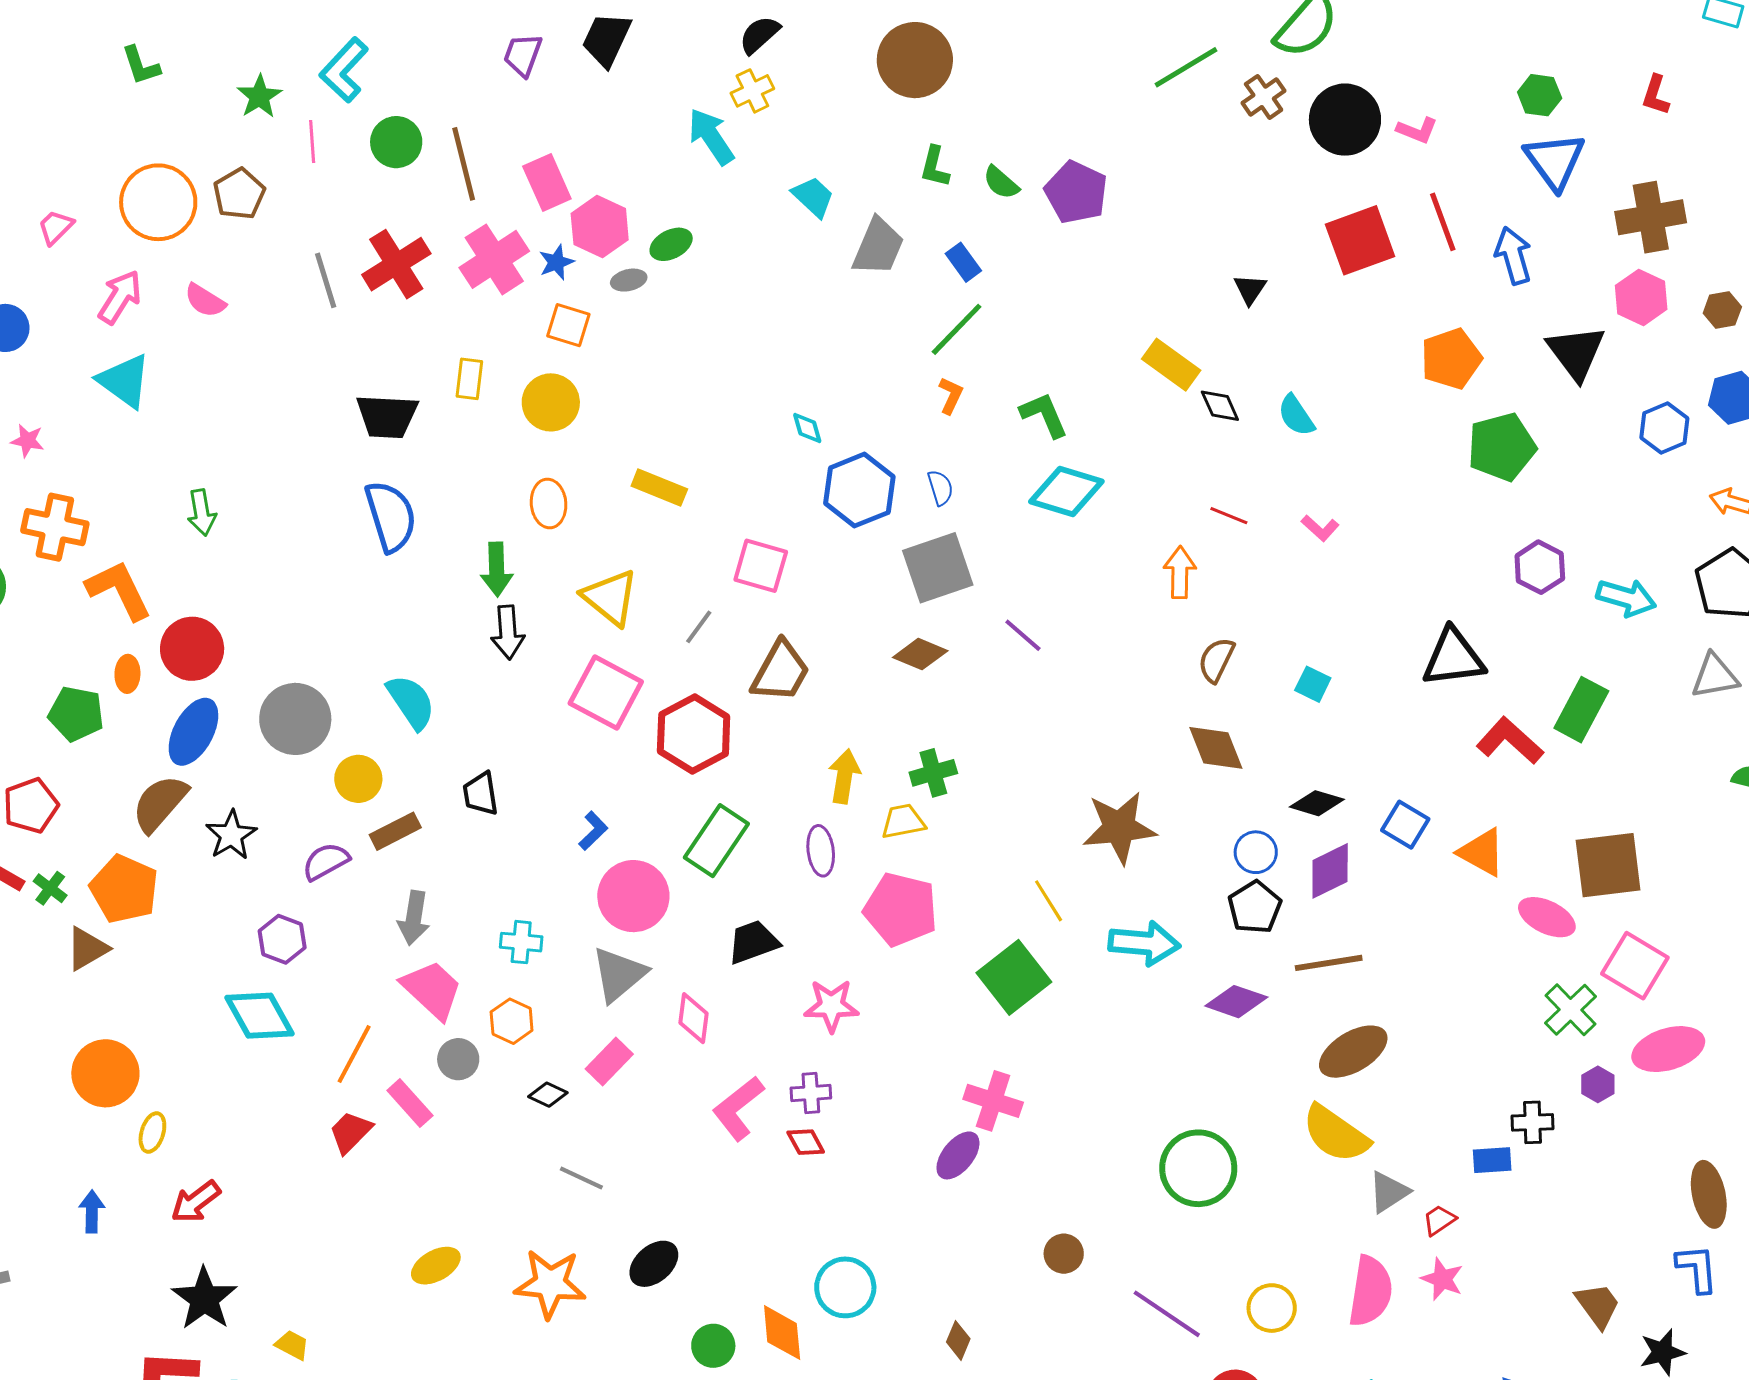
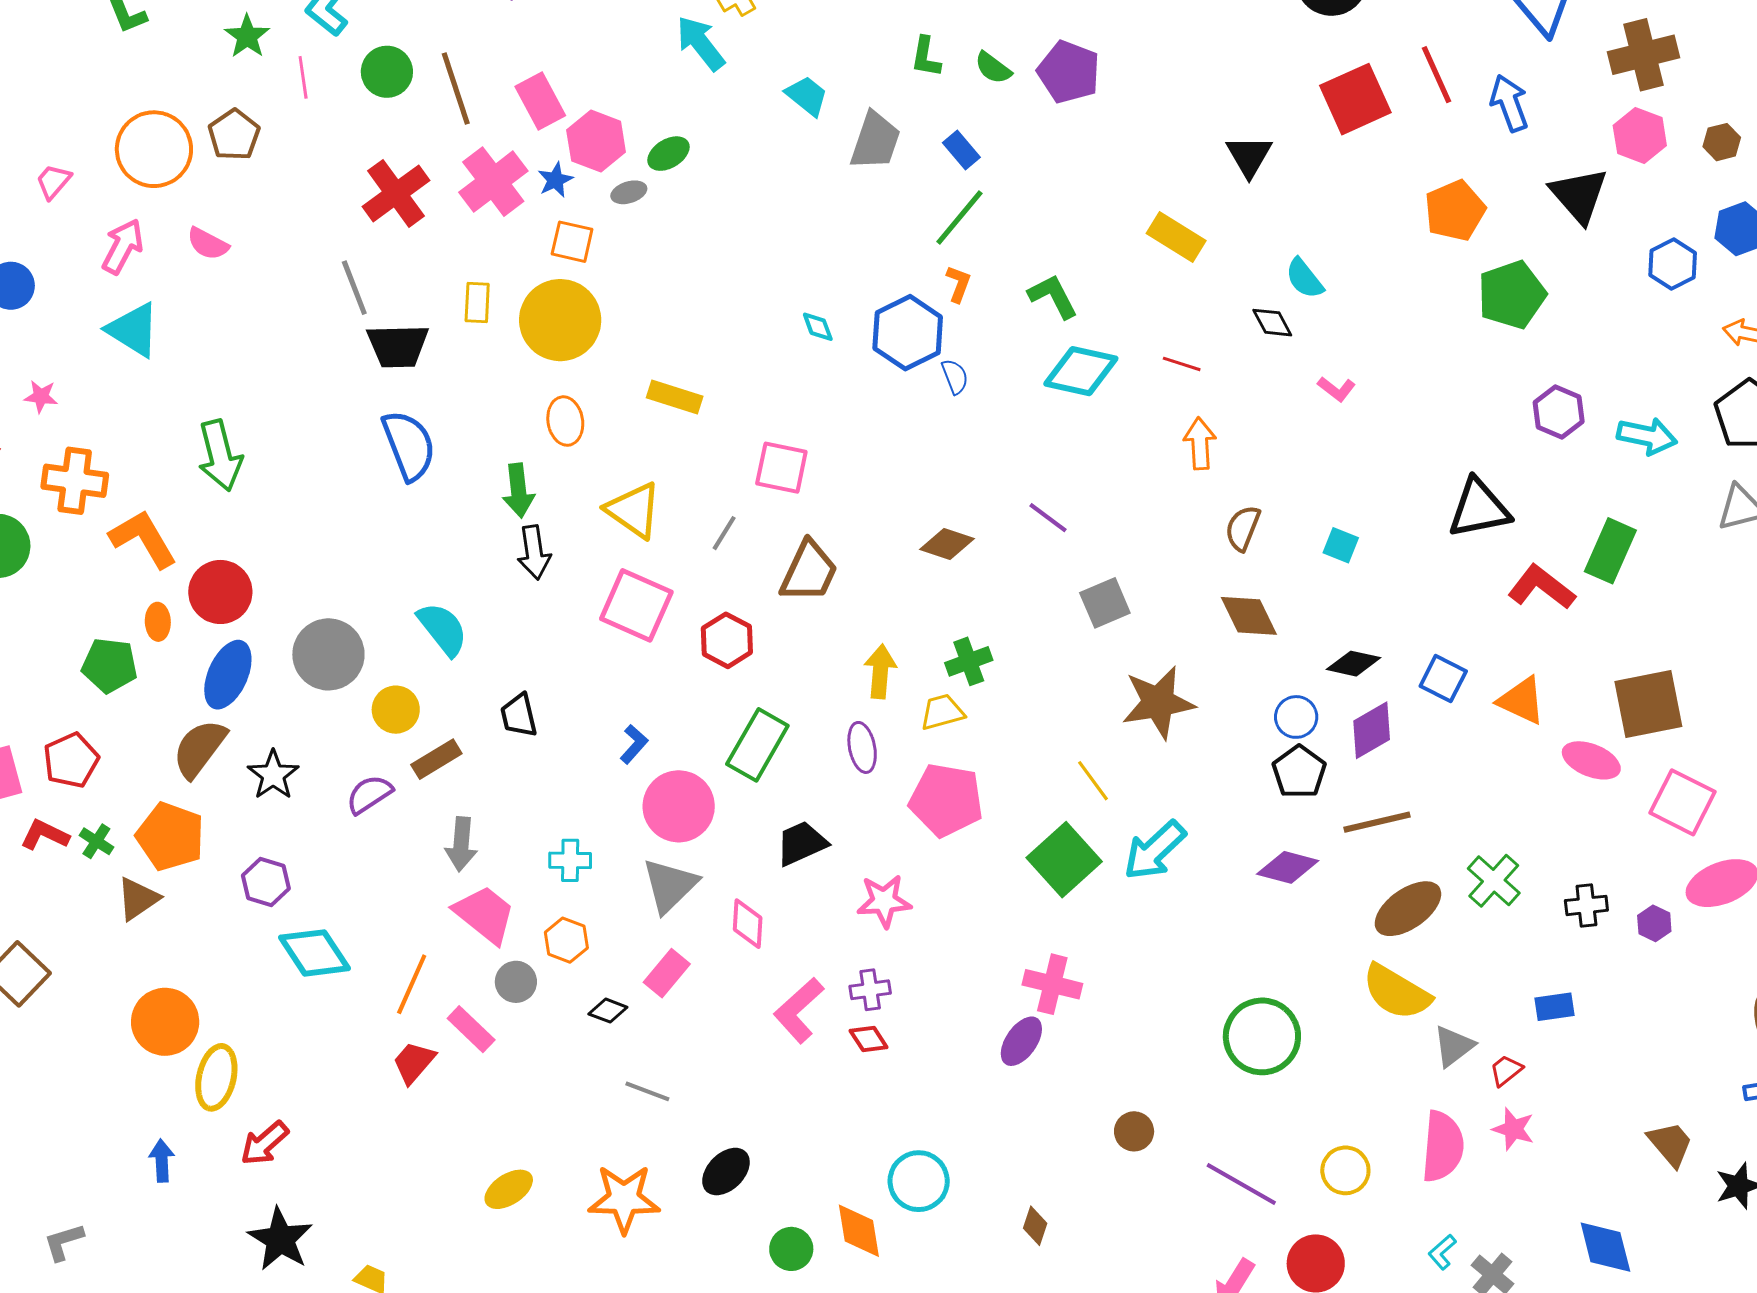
gray line: (326, 280) -> (354, 288), moved
black triangle: (1250, 289) -> (1249, 156), size x1.4
yellow circle: (551, 402) -> (560, 320), size x1.4
black diamond: (1220, 406) -> (1272, 323), moved
blue hexagon: (859, 490) -> (908, 333), moved
green arrow: (202, 513) -> (220, 455), size x1.5
red line: (1229, 516) -> (1182, 364), moved
gray square: (938, 568) -> (1105, 603), moved, size x0.7
red hexagon: (694, 734) -> (727, 640), size x0.7
purple hexagon: (282, 939) -> (266, 882), moved
cyan arrow: (1144, 943) -> (1155, 850), moved, turned 136
green cross: (1571, 1010) -> (1494, 881), moved
black cross: (1532, 1122) -> (1586, 905), moved
yellow ellipse: (152, 1133) -> (216, 1077), size x1.6

